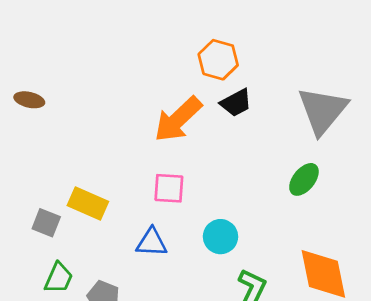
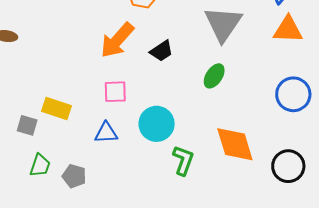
black trapezoid: (236, 103) -> (161, 51), moved
cyan circle: (220, 237) -> (157, 124), size x1.4

